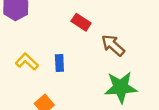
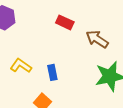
blue rectangle: (59, 63) -> (52, 72), moved

